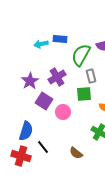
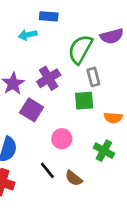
blue rectangle: (60, 39) -> (49, 16), moved
pink circle: (63, 112) -> (62, 139), moved
black line: (43, 147) -> (47, 170), moved

